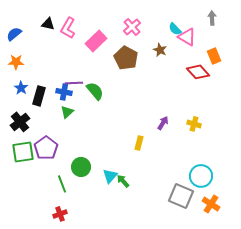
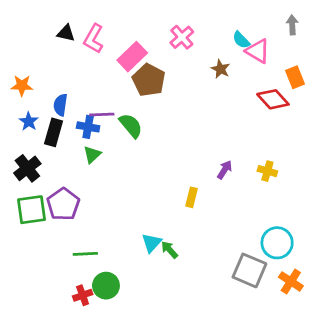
blue semicircle: (14, 34) -> (60, 105), moved, turned -42
brown pentagon: (126, 58) -> (149, 80), moved
green circle: (81, 167) -> (106, 286), moved
green line: (62, 184) -> (85, 254), turned -72

